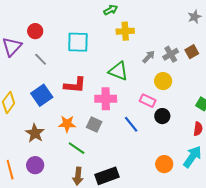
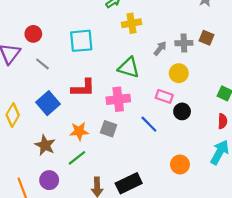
brown square: (192, 52) -> (207, 38), turned -32
gray cross: (171, 54) -> (184, 43), turned 35
green line: (77, 148) -> (77, 158), moved, turned -66
orange circle: (164, 164) -> (180, 164), moved

